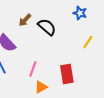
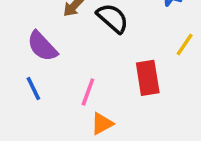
red rectangle: (67, 74) -> (148, 78), moved

